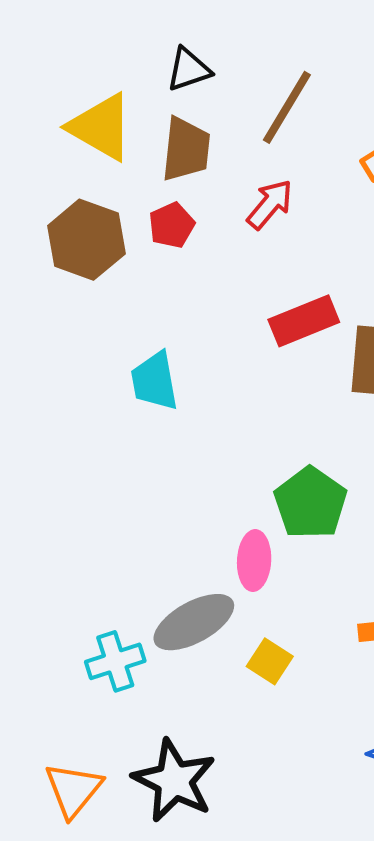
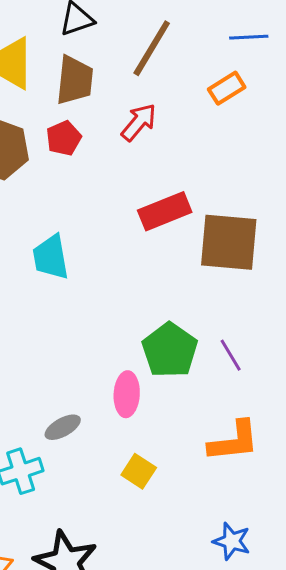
gray ellipse: (194, 622) -> (63, 427), moved, size x0.6

